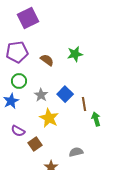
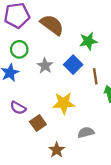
green star: (75, 54) -> (88, 41), moved
brown semicircle: (47, 60) -> (52, 25), size x1.5
yellow star: (49, 118) -> (64, 103), moved, turned -30

